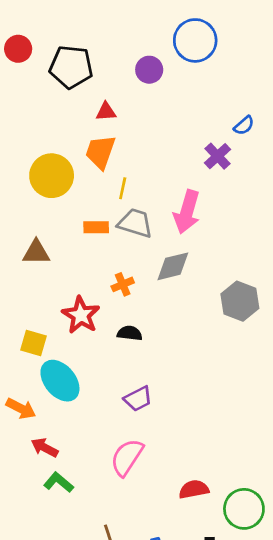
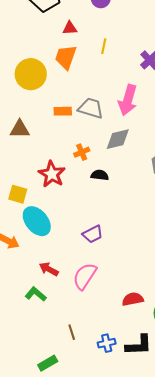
yellow line: (123, 188) -> (104, 46), moved
black semicircle: (130, 333) -> (100, 175), moved
red arrow: (45, 448) -> (49, 269), moved

